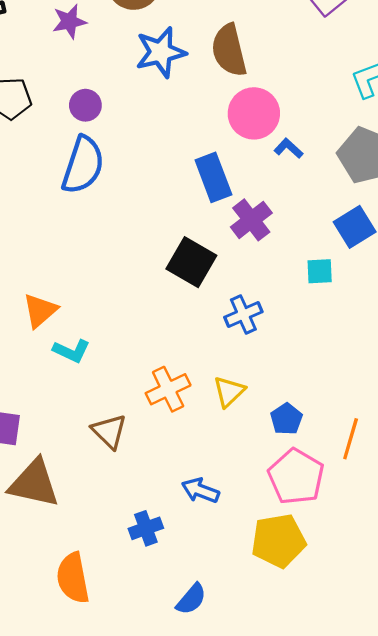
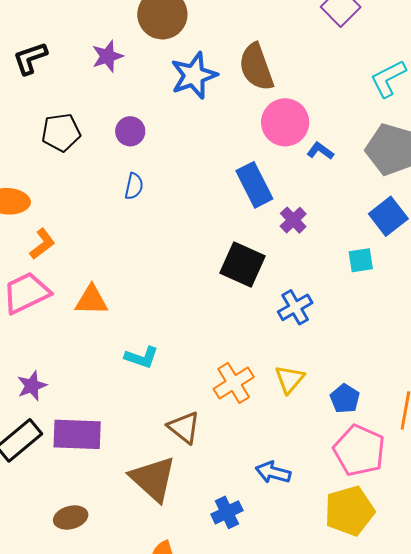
blue semicircle: (83, 165) -> (134, 186), size x0.5
purple cross: (251, 220) -> (293, 220), size x0.7
orange triangle: (40, 311) -> (91, 300), moved, turned 48
brown triangle: (34, 483) -> (153, 479), moved, turned 36

